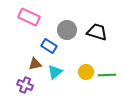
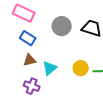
blue rectangle: (49, 46) -> (28, 38), moved
purple cross: (25, 85) -> (32, 86), moved

